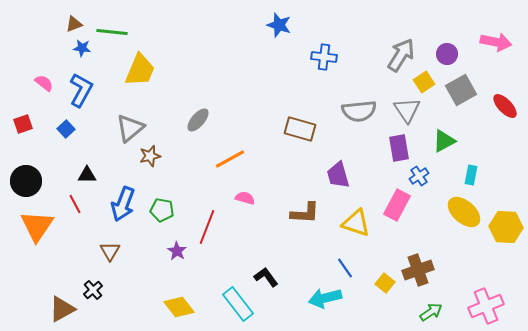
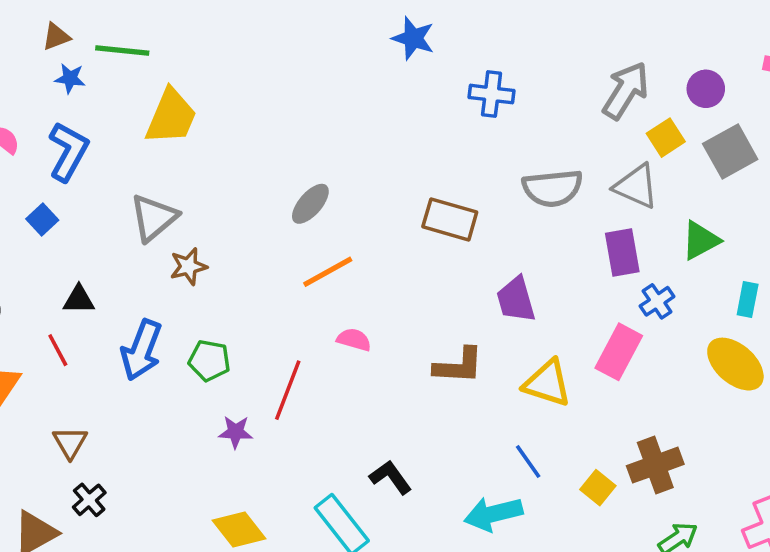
gray triangle: (407, 110) -> (636, 186), turned -32
gray ellipse: (198, 120) -> (310, 204), moved
brown triangle: (110, 251) -> (70, 442), moved
purple star: (177, 251) -> (236, 432), turned -30

